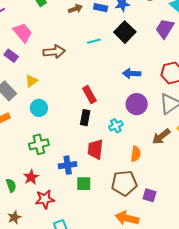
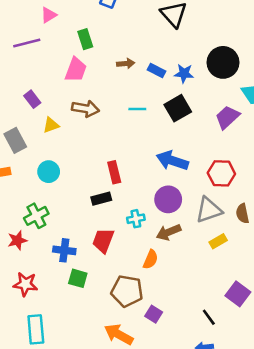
pink trapezoid: (23, 33) -> (76, 70), moved, turned 45
blue arrow: (132, 74) -> (172, 161), size x1.4
yellow triangle: (31, 81) -> (51, 125), moved
black rectangle: (85, 118) -> (101, 199), turned 49
brown arrow: (161, 137) -> (169, 232), moved
green cross: (39, 144) -> (36, 216), turned -30
red star: (31, 177) -> (17, 240), moved

